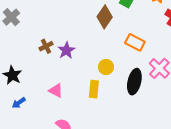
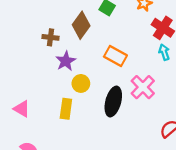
brown cross: (46, 46) -> (50, 37), moved, turned 32
purple star: (66, 50) -> (66, 61), moved

